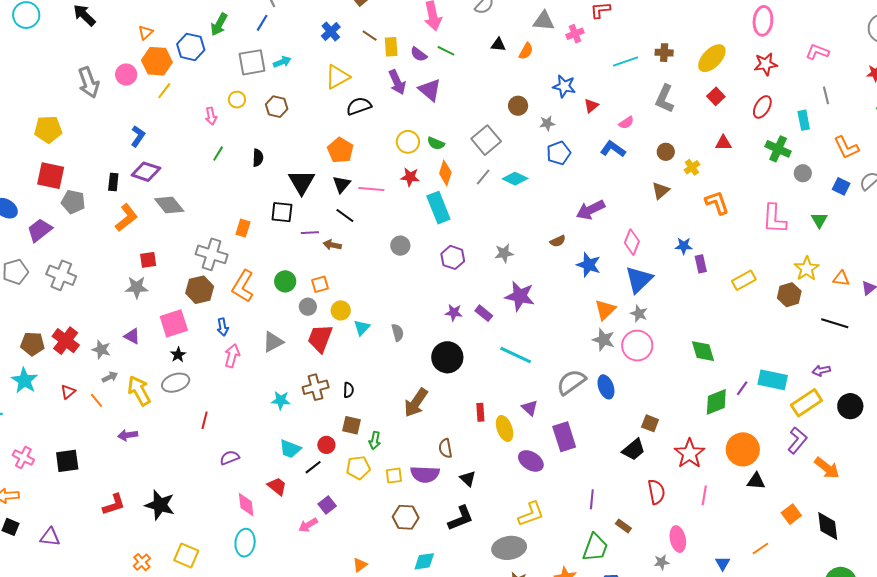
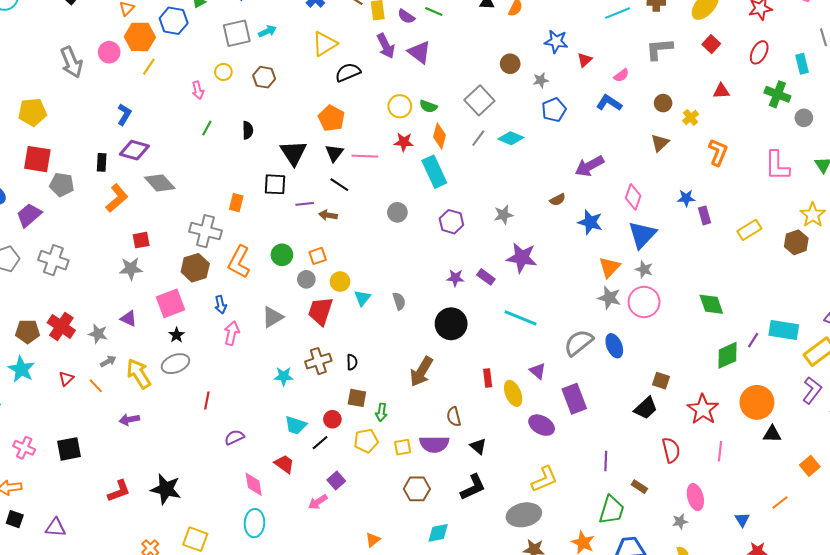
gray L-shape: (665, 99) -> (659, 49), turned 64
orange L-shape: (717, 203) -> (718, 152), turned 44

